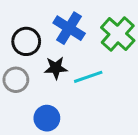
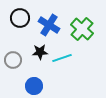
black circle: (26, 41) -> (20, 18), moved

